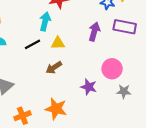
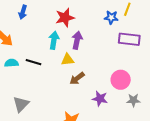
purple arrow: (94, 32) -> (77, 40), moved
black line: (32, 44) -> (34, 62), moved, turned 49
brown arrow: (54, 68) -> (77, 78), moved

